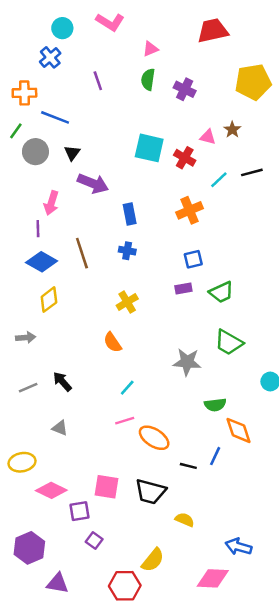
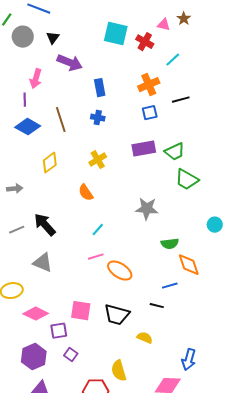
black line: (252, 172) -> (181, 100), moved
blue square: (193, 259) -> (150, 113), moved
purple rectangle: (183, 289) -> (144, 149), size x1.6
yellow diamond: (49, 300) -> (50, 163), moved
green trapezoid: (229, 342) -> (187, 180), moved
black arrow: (62, 382) -> (45, 225), size x1.4
gray triangle: (60, 428) -> (43, 263), size x1.5
blue line: (215, 456) -> (170, 286), turned 49
black line: (188, 466) -> (157, 306), moved
blue arrow: (238, 547) -> (189, 360), turned -90
purple hexagon: (29, 548) -> (34, 357), moved
yellow semicircle: (153, 560) -> (119, 371), turned 125

